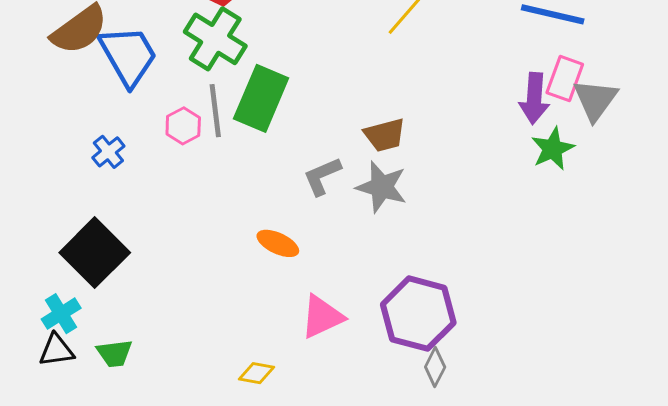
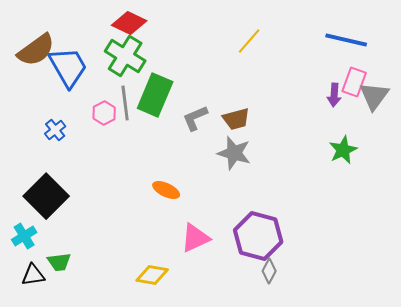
purple arrow: (534, 98) -> (334, 95), size x0.7
green star: (553, 149) -> (343, 150), moved
gray L-shape: (322, 176) -> (195, 118), moved
black triangle: (56, 350) -> (33, 275), moved
yellow diamond: (256, 373) -> (152, 275), size x1.4

